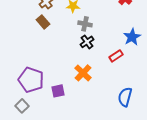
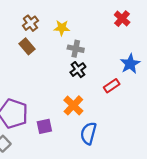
blue semicircle: (125, 97) -> (88, 133), moved

